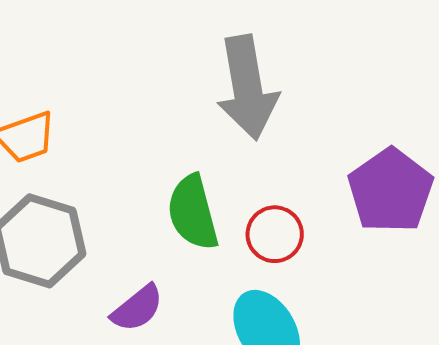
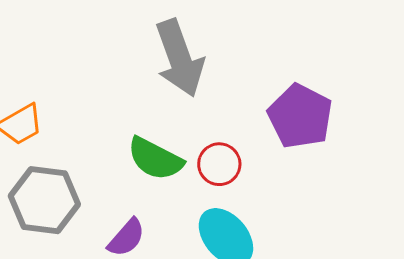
green semicircle: (193, 212) -> (155, 159), turned -38

